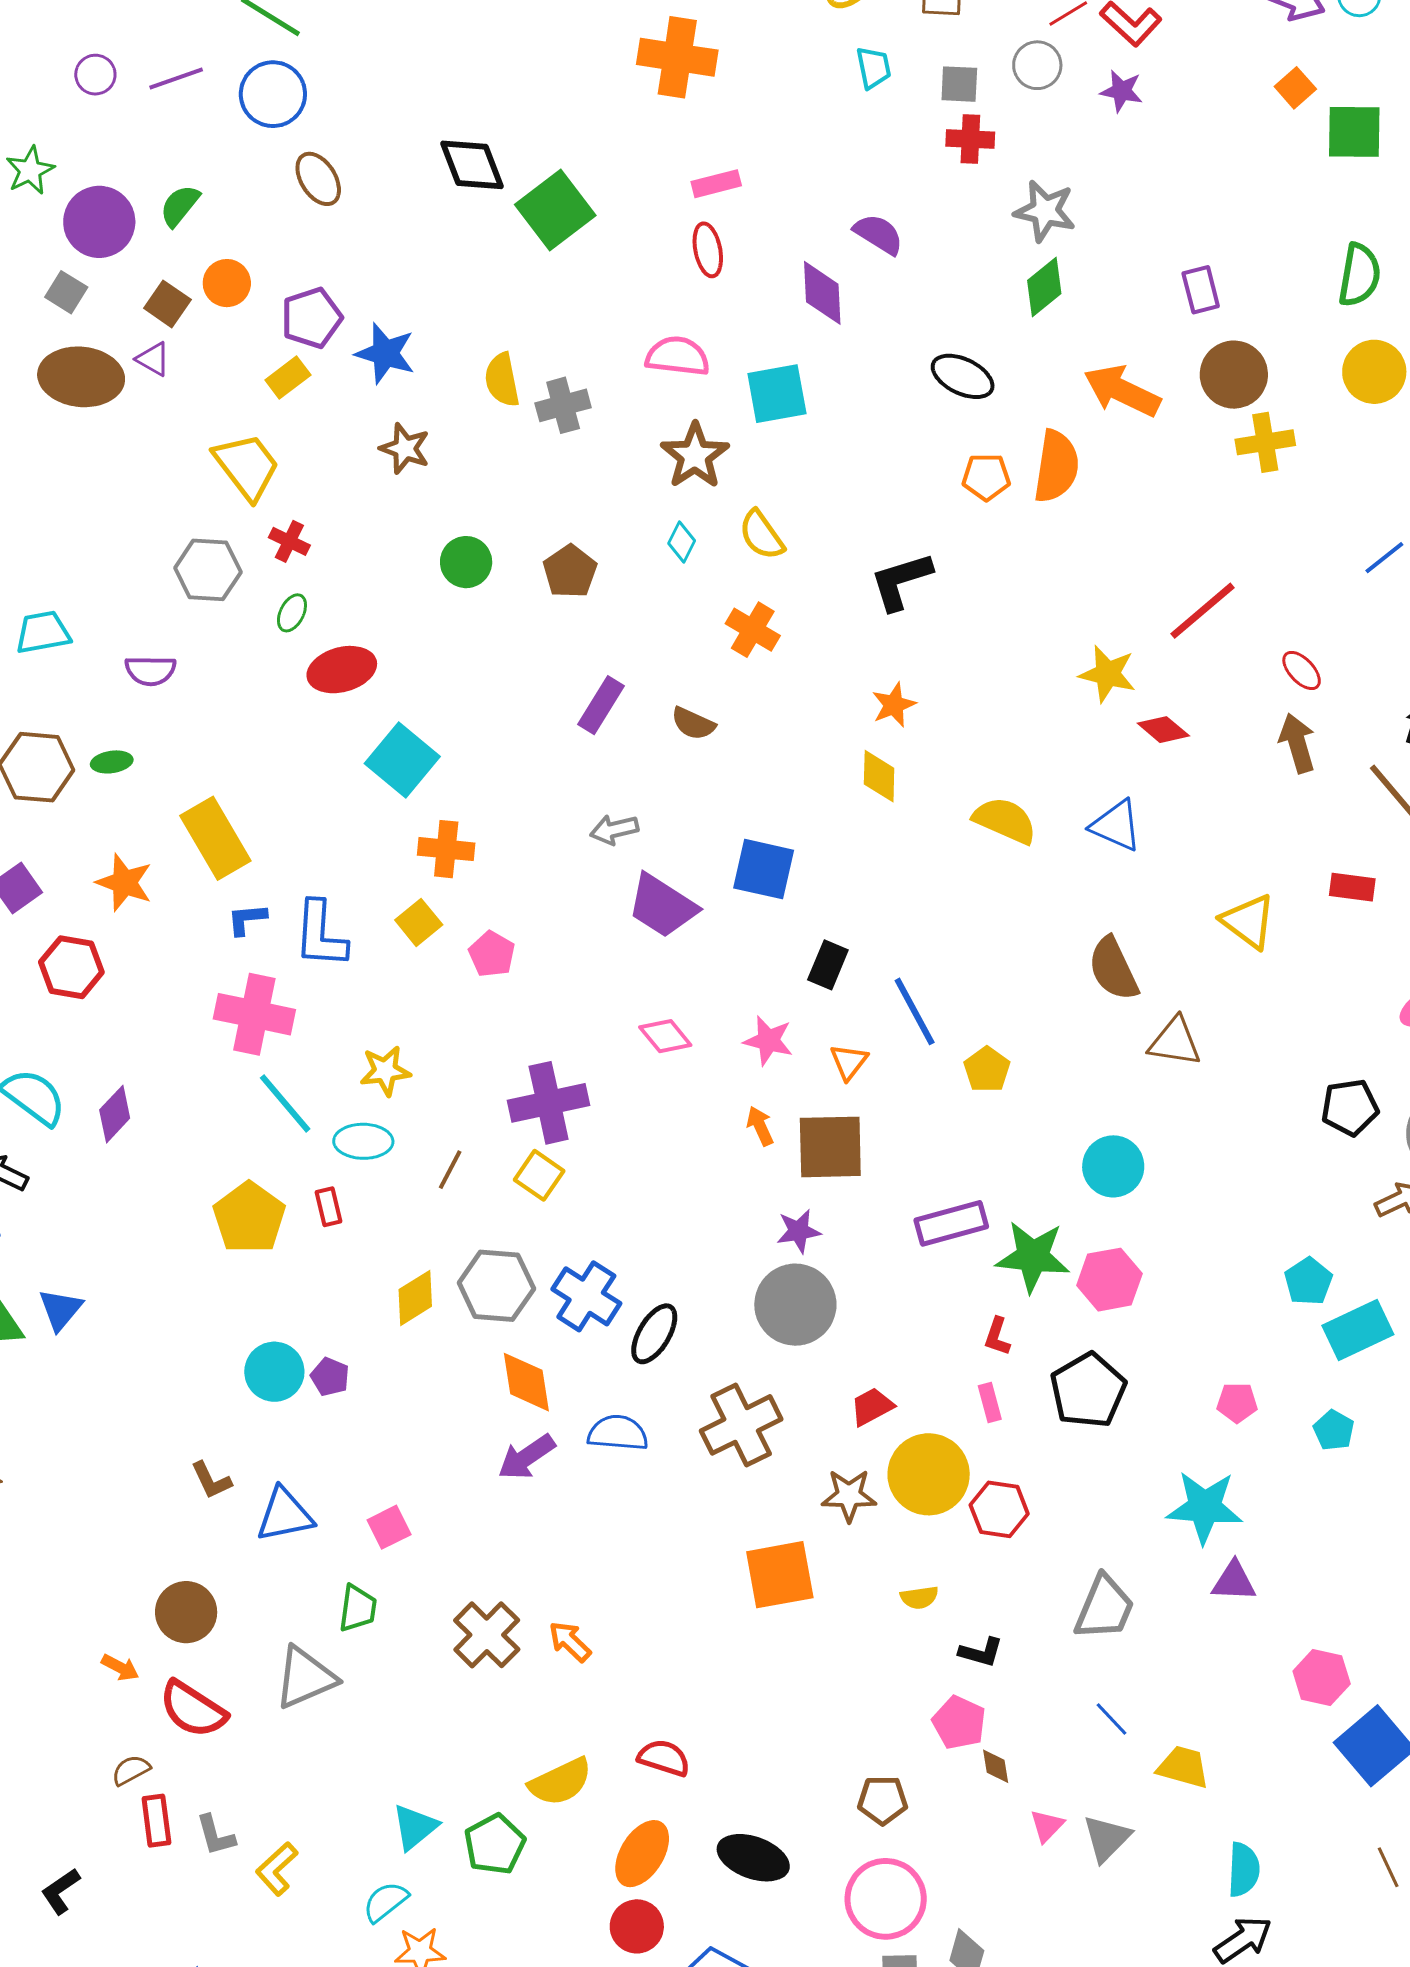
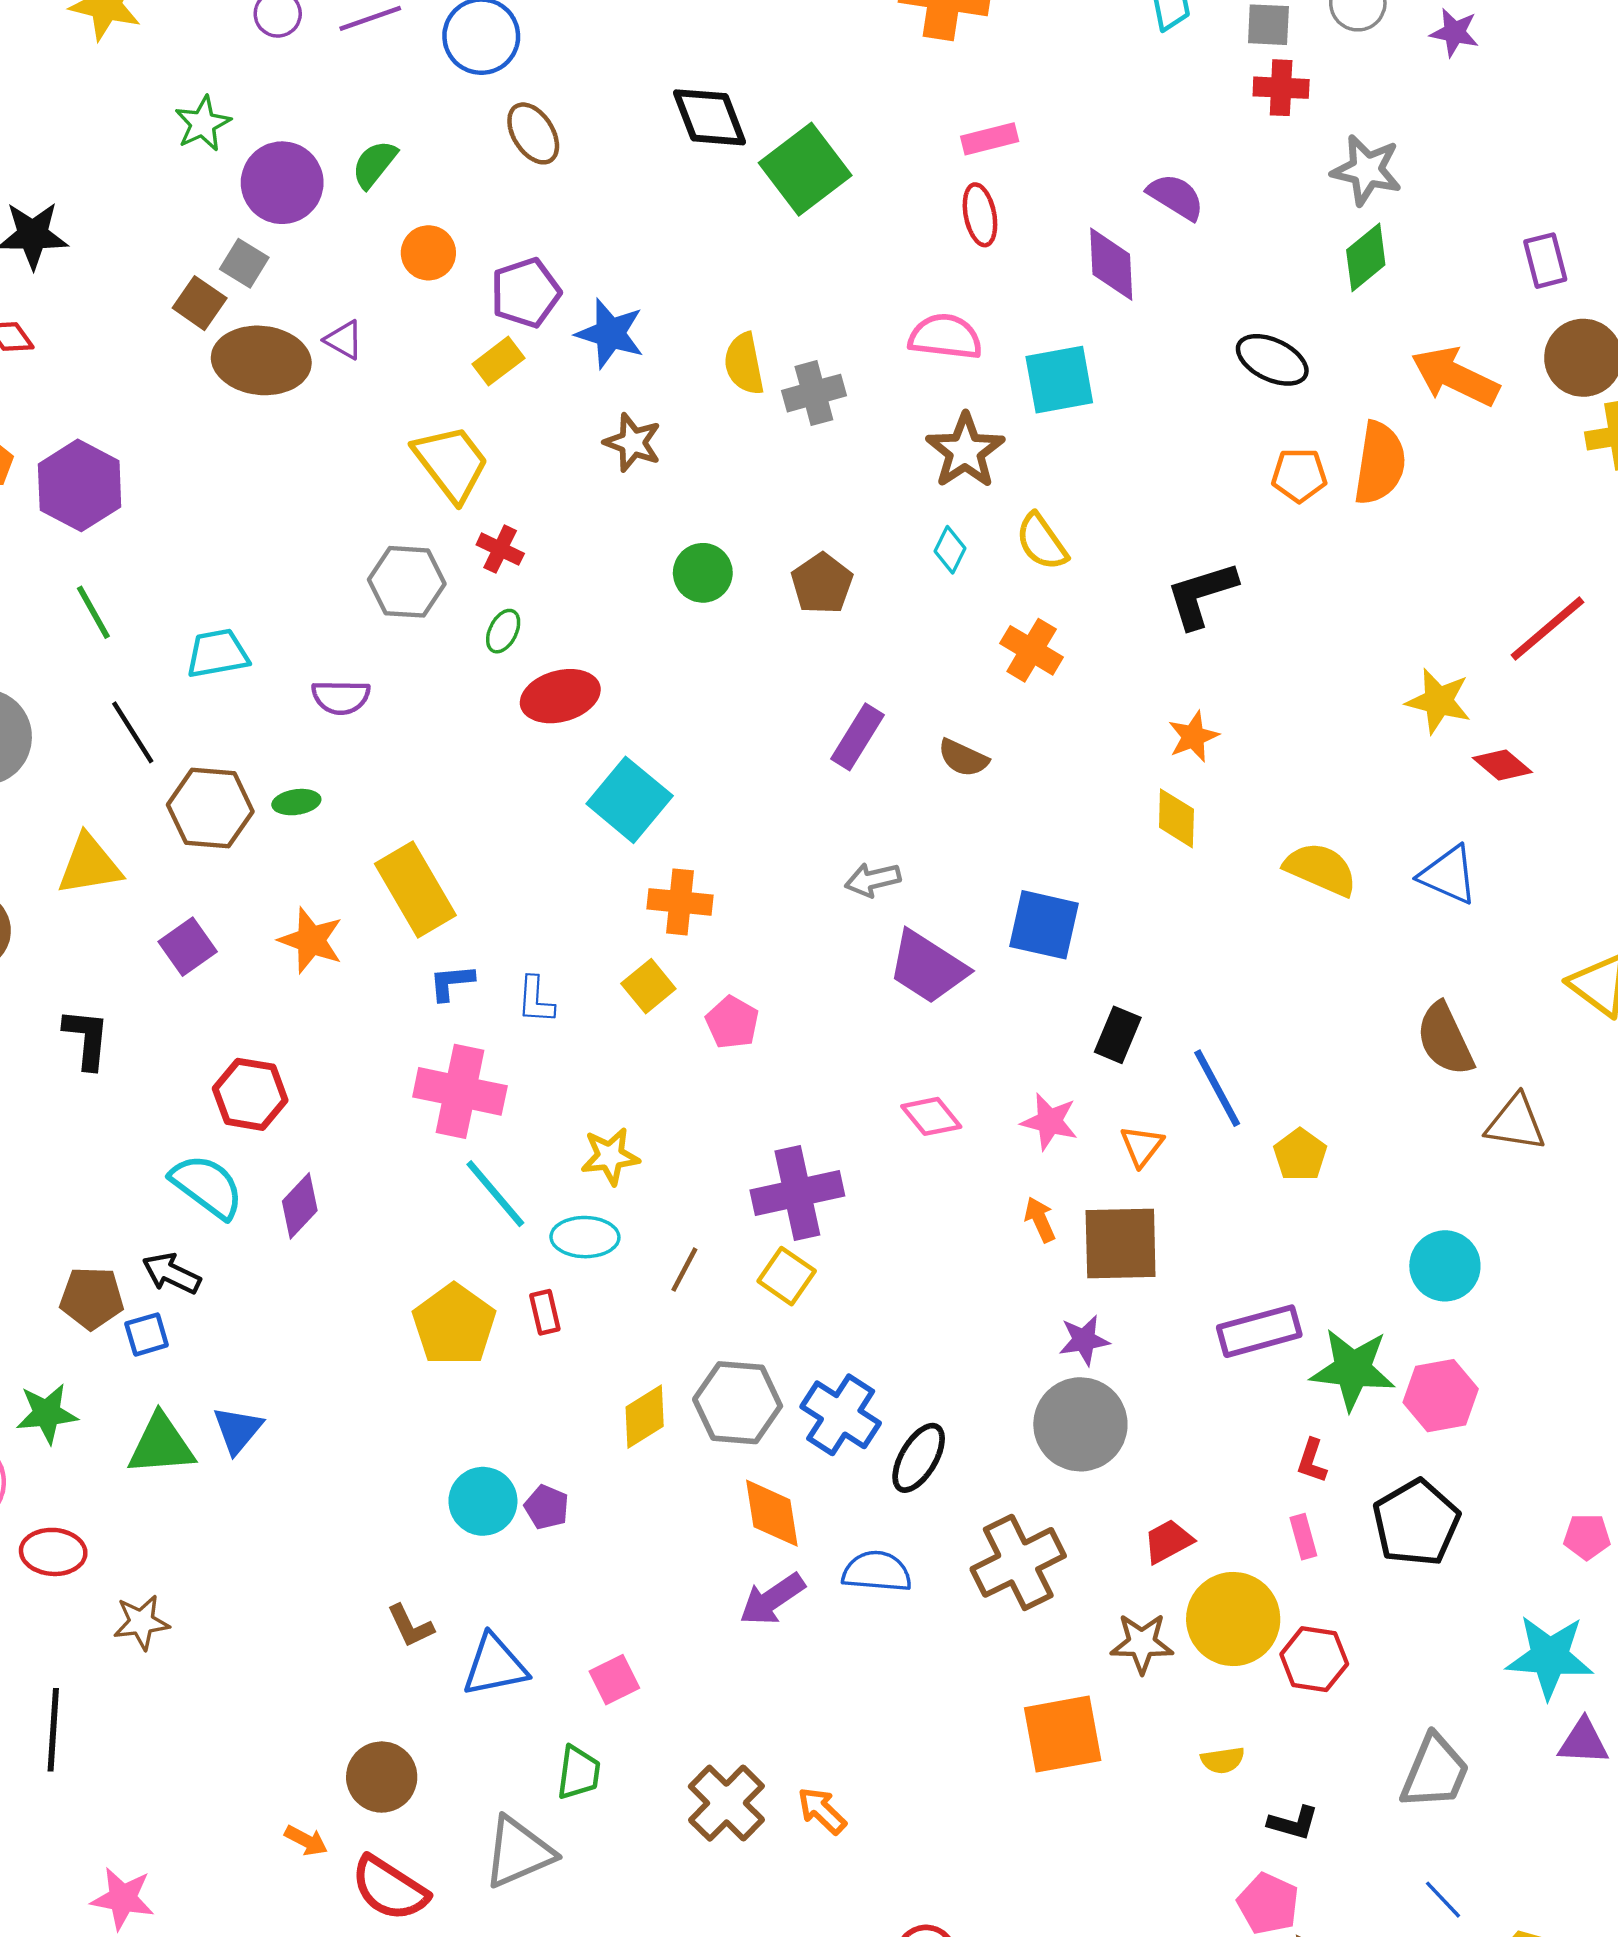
brown square: (167, 304) -> (200, 303), moved
blue L-shape: (320, 935) -> (536, 1000), size x0.6
red hexagon: (71, 967) -> (250, 1094), moved

